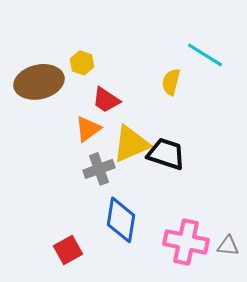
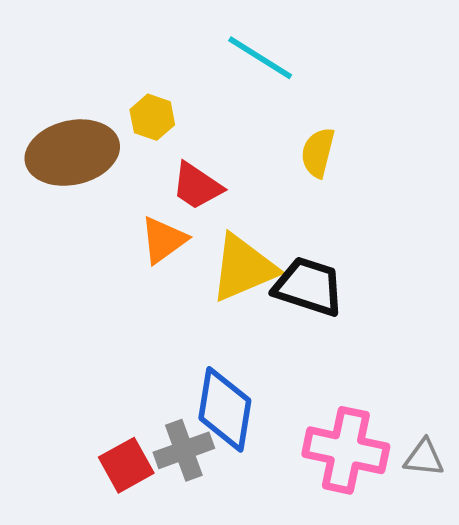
cyan line: (205, 55) -> (260, 58), moved
gray cross: (99, 169) -> (184, 450), moved

